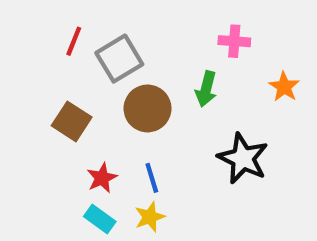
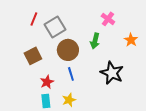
pink cross: (234, 41) -> (108, 19), turned 32
brown square: (72, 121) -> (33, 56), turned 30
blue line: (152, 178) -> (71, 74), moved
cyan rectangle: (100, 219) -> (46, 101), turned 48

